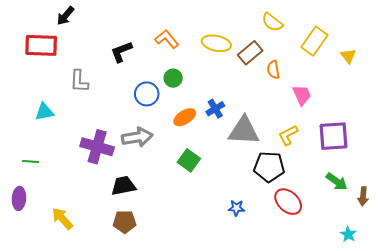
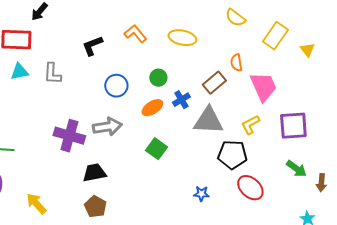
brown rectangle: (250, 53) -> (214, 83), moved
green circle: (173, 78) -> (158, 78), moved
pink trapezoid: (302, 95) -> (263, 87), size x1.5
cyan triangle: (44, 112) -> (19, 72), moved
brown pentagon: (125, 222) -> (95, 207), turned 30

